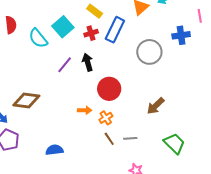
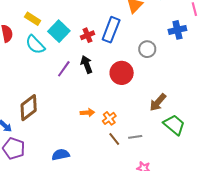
yellow rectangle: (95, 11) -> (33, 19), moved
gray circle: (149, 52) -> (147, 49), size x0.7
red circle: (109, 89) -> (122, 73), moved
brown diamond: (26, 101) -> (29, 108), turned -40
green trapezoid: (174, 143) -> (174, 125), moved

